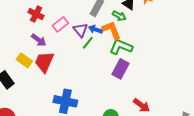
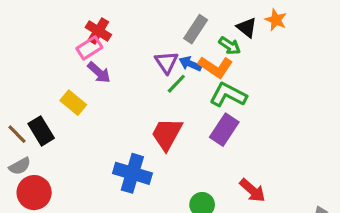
pink rectangle: (60, 24) -> (89, 48), moved
orange L-shape: (112, 30) -> (216, 67), turned 140
red trapezoid: (44, 62) -> (167, 134), moved

